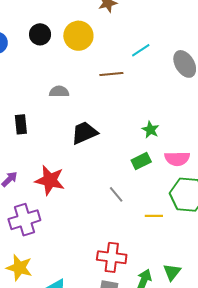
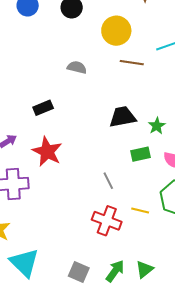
yellow circle: (78, 36) -> (116, 31), moved
black rectangle: (21, 124) -> (43, 108), moved, turned 60
black trapezoid: (84, 133) -> (123, 117), moved
red cross: (112, 257) -> (107, 221), moved

